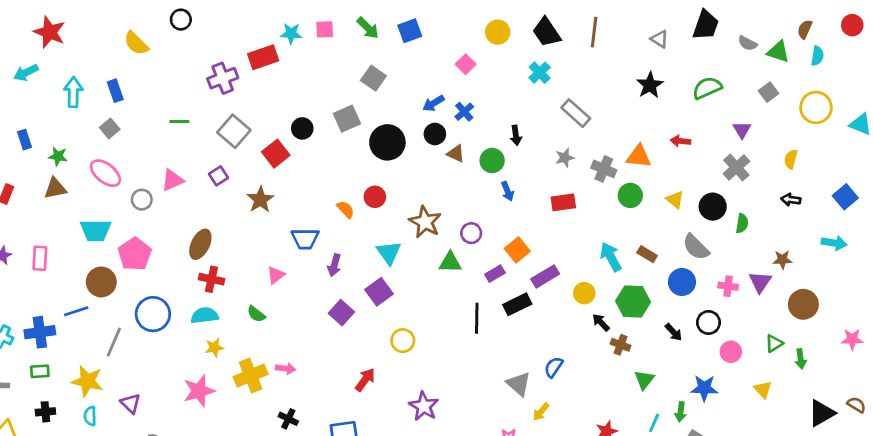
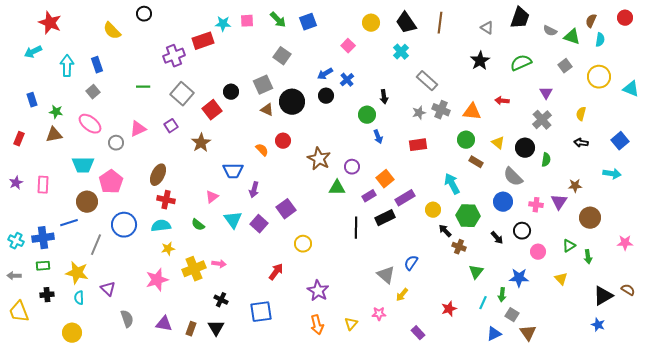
brown triangle: (456, 154) -> (267, 110), moved
gray cross: (604, 169) -> (441, 110), moved
cyan triangle: (389, 253) -> (233, 220), moved
brown rectangle: (647, 254) -> (476, 162), moved

